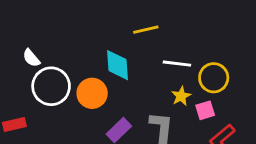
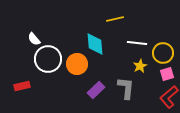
pink square: (205, 110) -> (167, 74), moved

